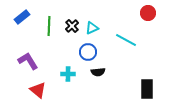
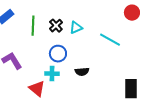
blue circle: (88, 52) -> (58, 54), moved
red triangle: (38, 90) -> (37, 89), moved

